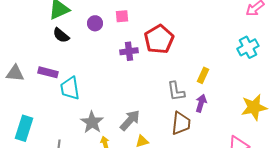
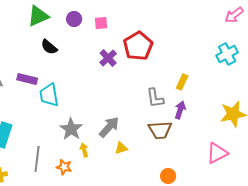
purple circle: (95, 23) -> (74, 19), moved
black semicircle: (61, 35) -> (49, 47), moved
purple cross: (129, 51) -> (108, 58), turned -36
brown trapezoid: (181, 123) -> (160, 130), turned 80

